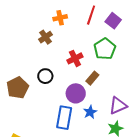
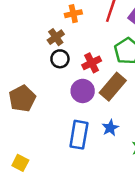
black circle: (45, 76) -> (60, 59), moved
brown rectangle: (92, 78) -> (113, 87), size x1.6
purple circle: (76, 93) -> (83, 91), moved

